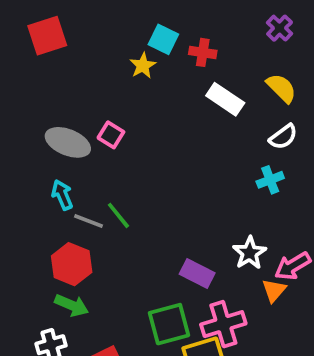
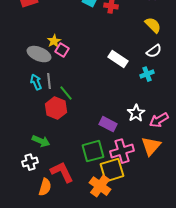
yellow star: (143, 66) -> (54, 41), moved
white rectangle: (225, 99) -> (118, 59), moved
gray line: (88, 221) -> (49, 81), moved, turned 63
red hexagon: (72, 264) -> (56, 108), moved
orange triangle: (274, 290) -> (151, 146), moved, size x1.5

